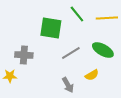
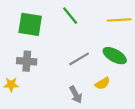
green line: (77, 14) -> (70, 16), moved
green square: (51, 28) -> (30, 24), moved

